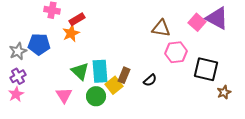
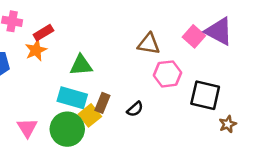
green triangle: (80, 71) -> (81, 65), moved, turned -48
cyan rectangle: (100, 71) -> (72, 98), turned -70
green circle: (96, 96) -> (67, 129), size x1.4

